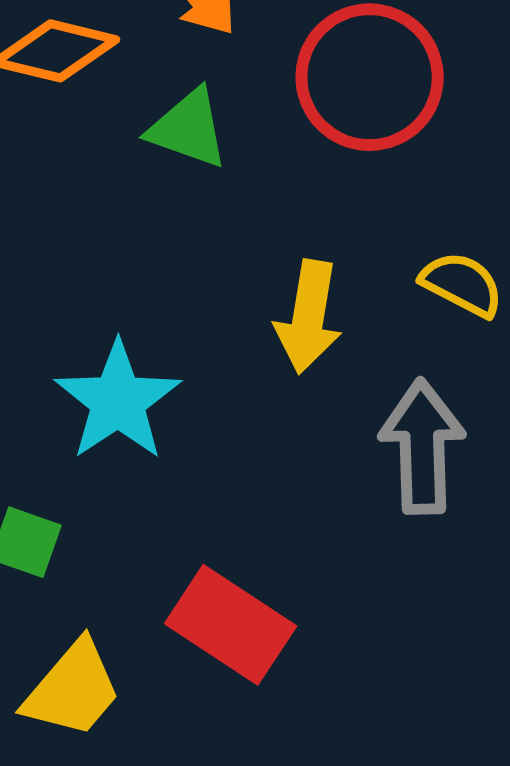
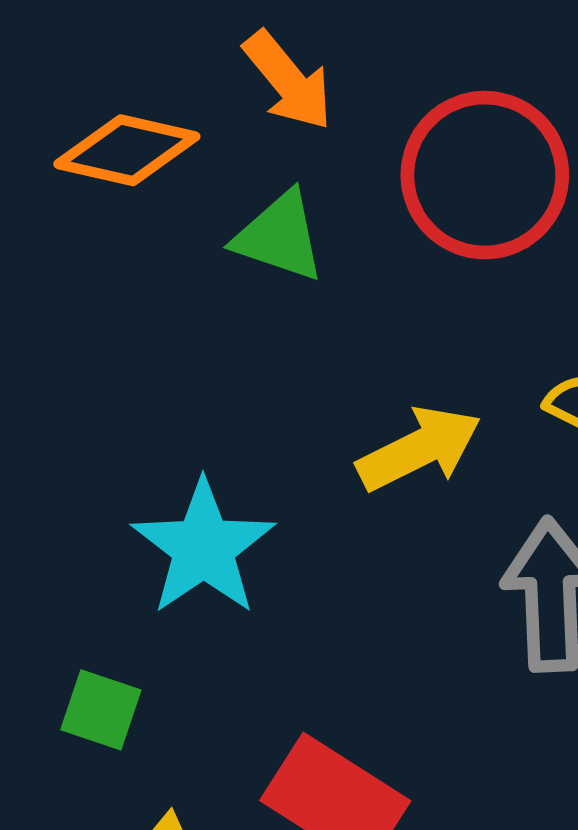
yellow arrow: (308, 317) -> (419, 449), turned -125

